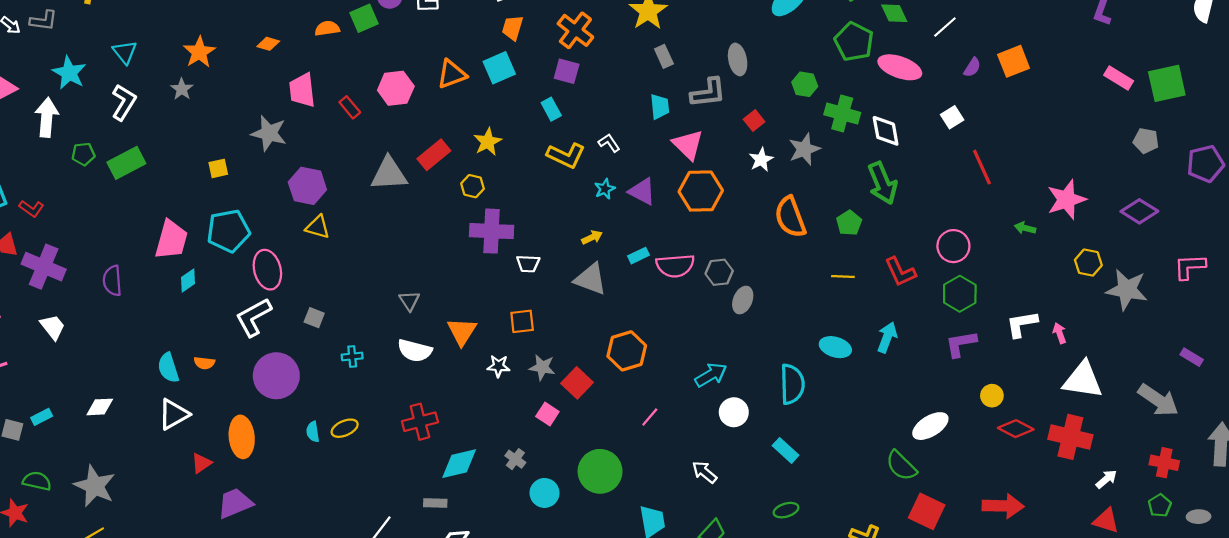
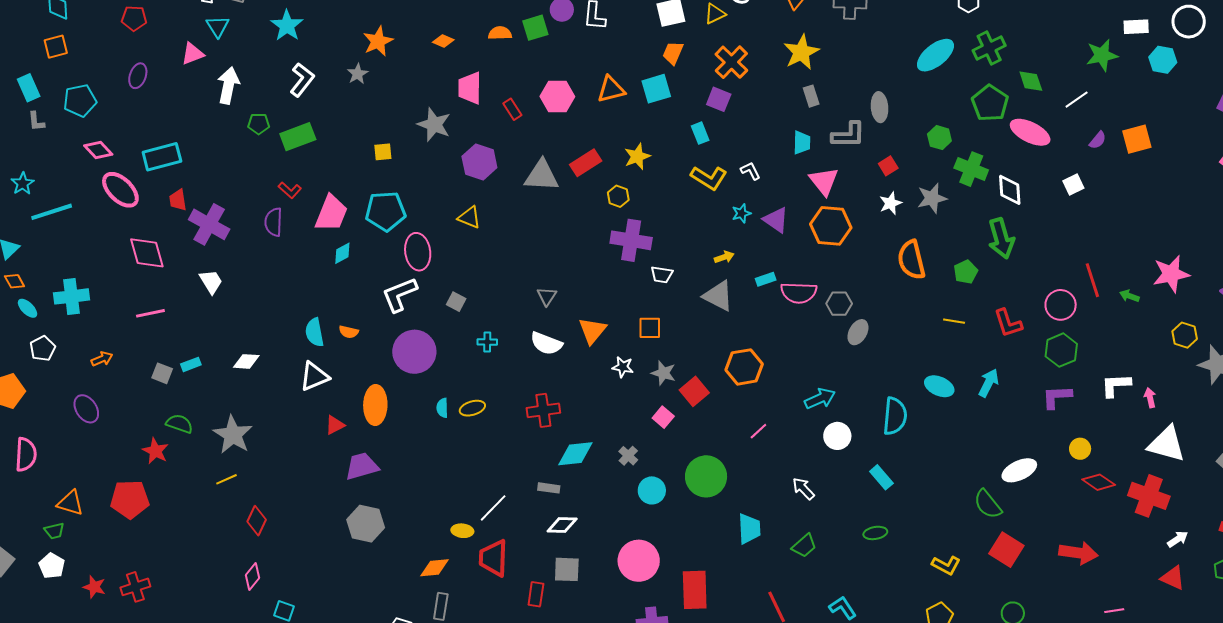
cyan triangle: (125, 52) -> (218, 26), moved
cyan star: (69, 73) -> (287, 26), moved
red line: (982, 167) -> (1092, 280), moved
purple hexagon: (307, 186) -> (479, 162), moved
red L-shape: (31, 209) -> (290, 190), moved
purple semicircle: (112, 281) -> (273, 222), moved

